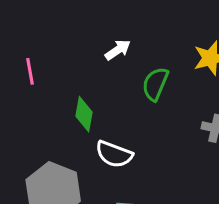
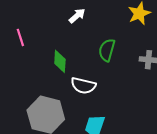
green semicircle: (155, 84) -> (107, 50), moved

